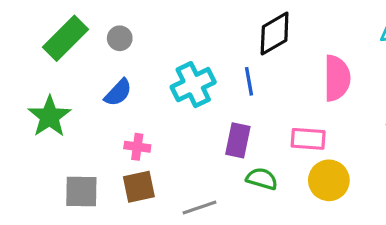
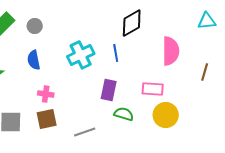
blue semicircle: (118, 93) -> (34, 60), turned 126

